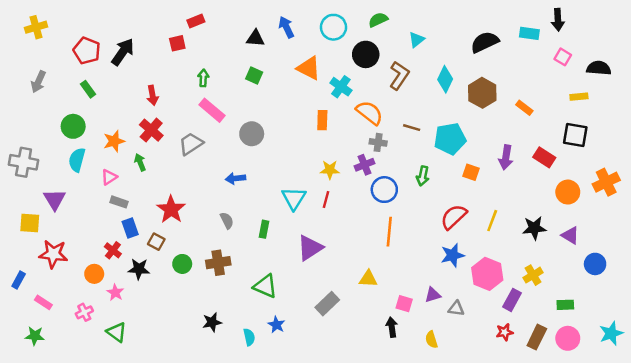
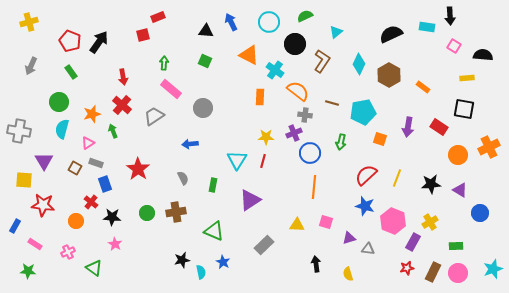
brown square: (156, 242) -> (75, 168), moved
blue star: (452, 255) -> (365, 206), turned 30
pink star: (115, 292) -> (115, 244), moved
pink square: (404, 304) -> (326, 222), moved
black star: (212, 322) -> (182, 260), moved

